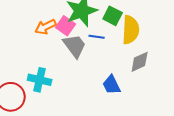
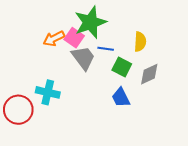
green square: (113, 16) -> (122, 67), moved
yellow semicircle: (131, 30) -> (140, 42), size x0.7

